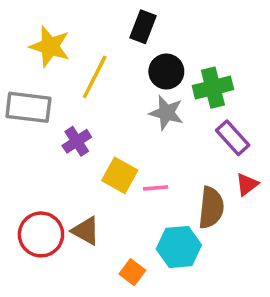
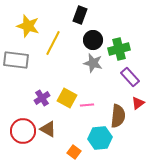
purple cross: (77, 141) -> (42, 98), moved

